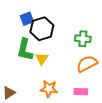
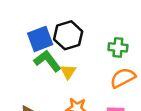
blue square: (27, 19) -> (40, 39), moved, size x1.5
green L-shape: (25, 50) -> (47, 61), turned 130

